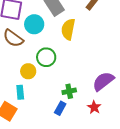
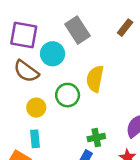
yellow semicircle: (68, 29) -> (95, 79), moved
yellow circle: (28, 71) -> (36, 108), moved

